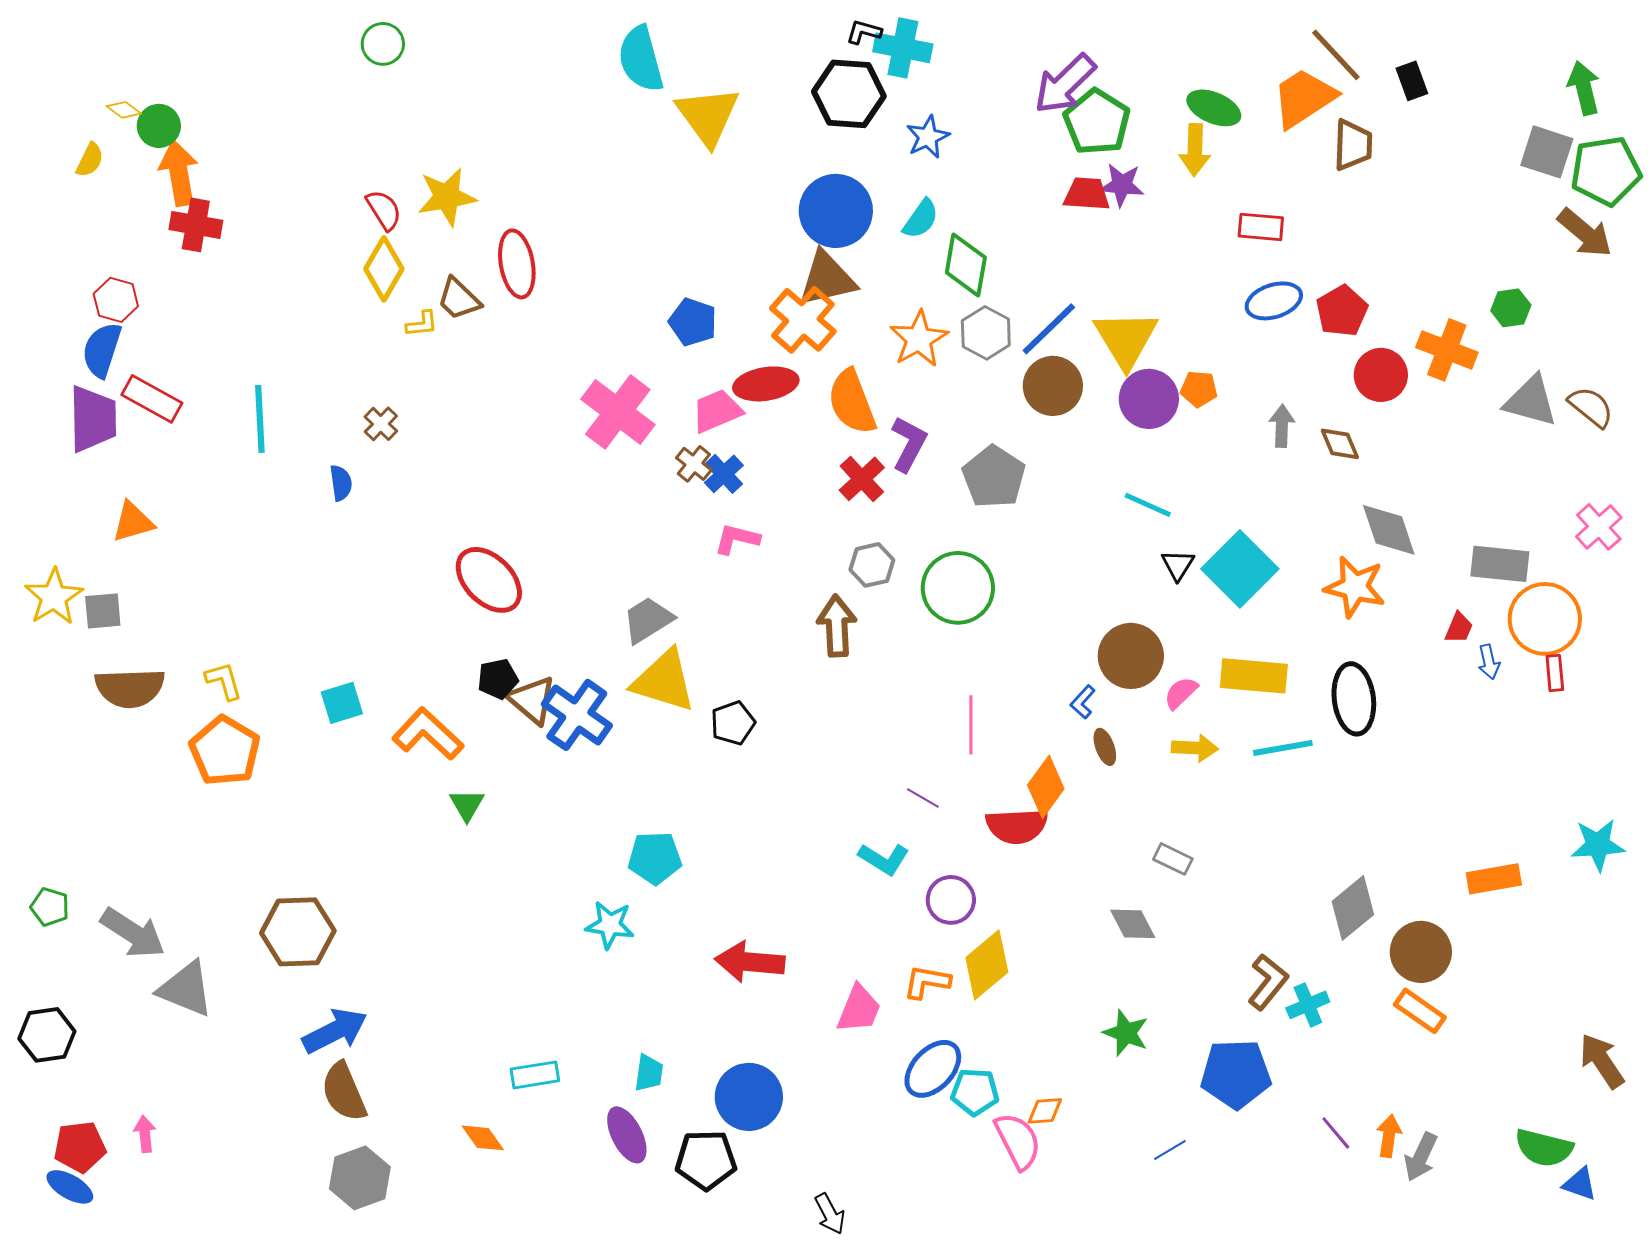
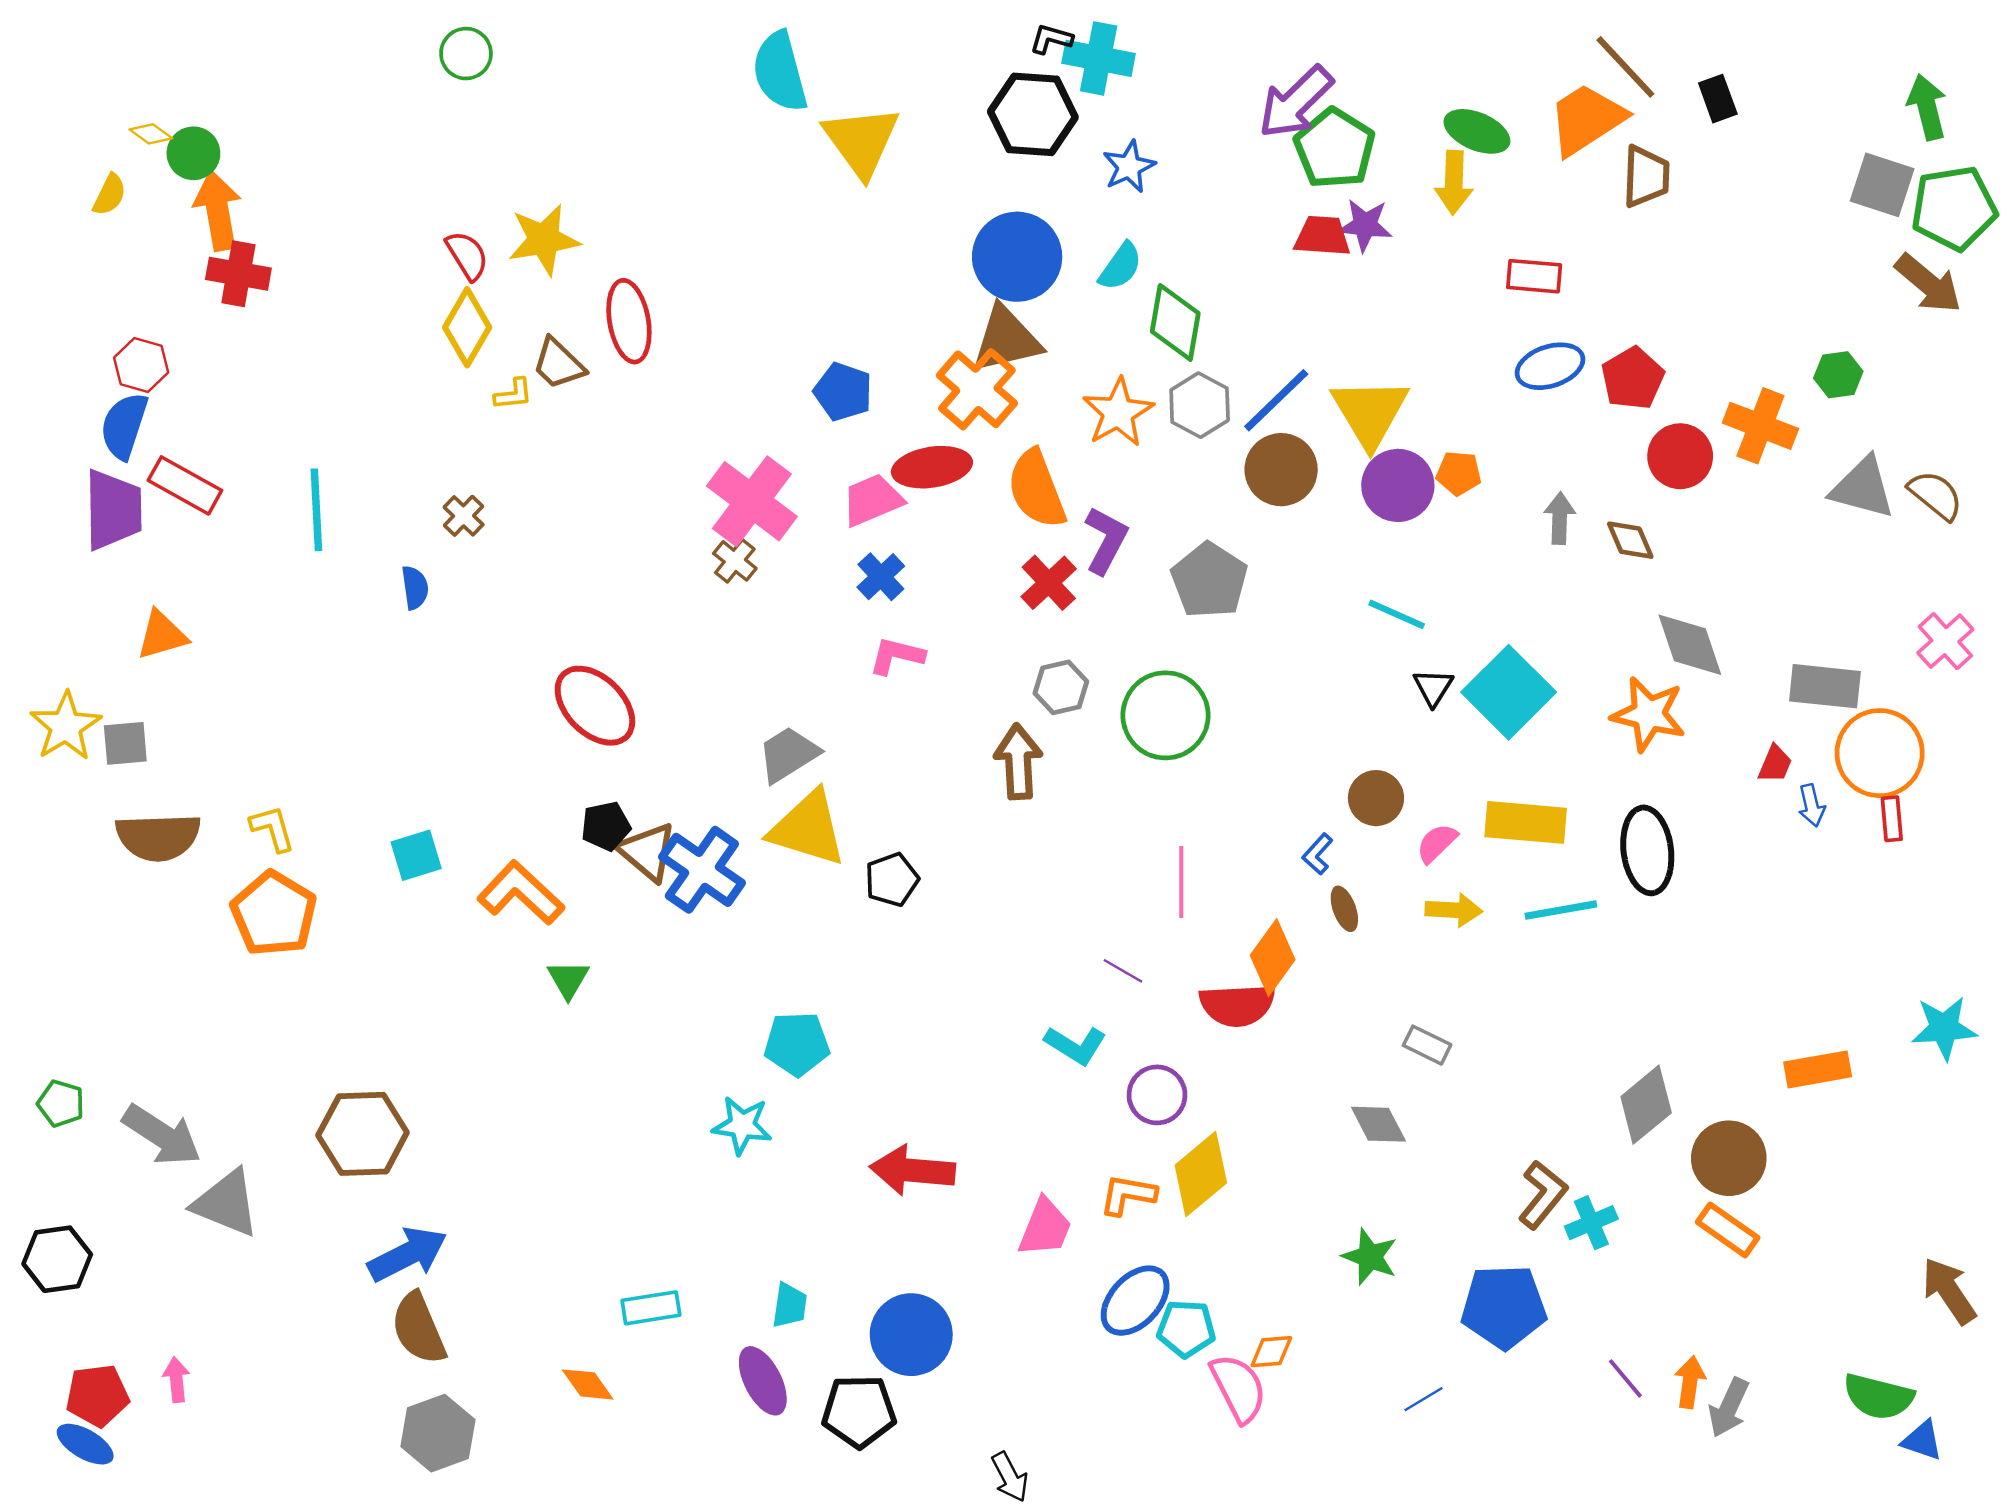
brown cross: (694, 464) -> (735, 561), moved
brown circle: (1131, 656) -> (1376, 798), size x0.7

